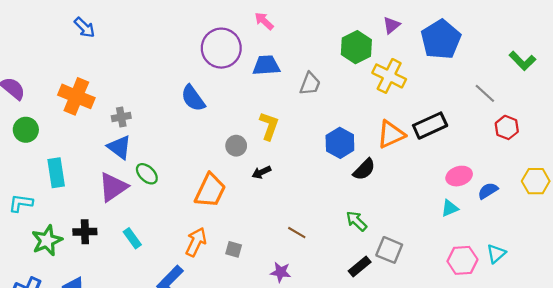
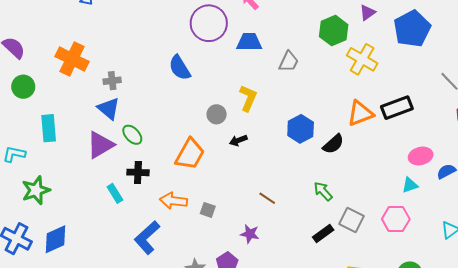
blue hexagon: (340, 143) -> (301, 129), moved
black cross: (85, 232) -> (138, 172), moved
orange arrow: (196, 242) -> (174, 201), turned -112
pink hexagon: (462, 260) -> (396, 219), moved

